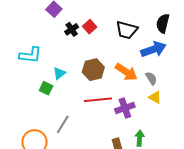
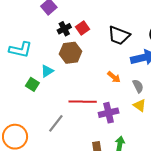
brown hexagon: (93, 70) -> (70, 53), moved
orange arrow: (126, 72) -> (114, 77), size x0.6
gray line: (63, 124) -> (56, 123), moved

